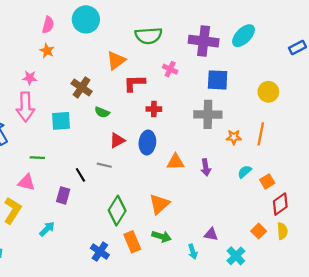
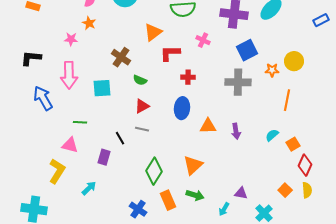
pink star: (30, 78) -> (71, 39), moved
blue square: (218, 80) -> (247, 50), turned -30
orange star: (234, 137) -> (272, 70), moved
red triangle: (117, 140) -> (142, 106), moved
red diamond: (280, 204) -> (305, 165), turned -30
cyan arrow: (193, 252) -> (224, 209), turned 48

